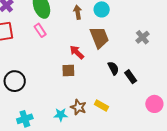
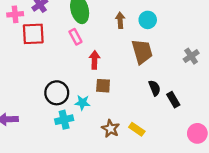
red arrow: (77, 52) -> (95, 60), moved, turned 42
black circle: (15, 81) -> (57, 93), moved
cyan star: (61, 115) -> (82, 103), moved
cyan cross: (25, 119) -> (64, 120), moved

